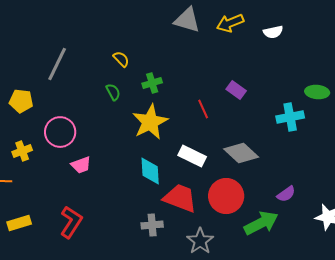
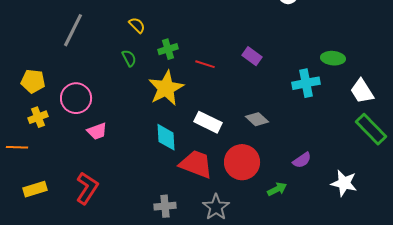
yellow pentagon: (21, 101) -> (33, 81), moved
red line: (203, 109) -> (205, 64), moved, turned -48
gray diamond: (241, 153) -> (257, 119), size x0.7
green arrow: (261, 223) -> (277, 189), size x0.6
gray cross: (152, 225) -> (165, 206), moved

